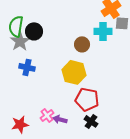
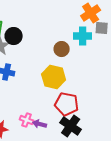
pink cross: (47, 115) -> (27, 120), turned -32
black cross: (91, 121) -> (71, 126), size x1.5

